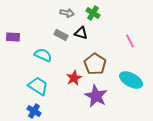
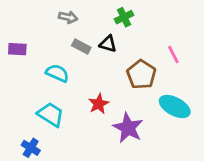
gray arrow: (67, 13) -> (68, 17), moved
green cross: (93, 13) -> (124, 17), turned 32
brown pentagon: (95, 64) -> (141, 74), moved
blue cross: (34, 111) -> (31, 148), moved

